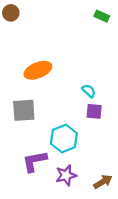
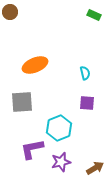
cyan semicircle: (89, 91) -> (85, 73), moved, turned 32

